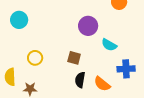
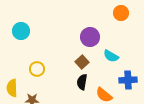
brown square: (74, 58) -> (82, 62), moved, turned 32
black semicircle: (80, 80) -> (82, 82), moved

